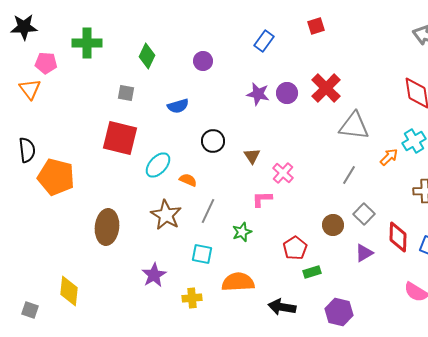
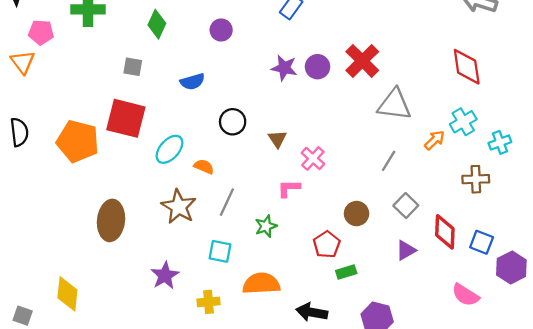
orange pentagon: (56, 177) -> (78, 141), moved
brown circle: (333, 225) -> (357, 214), moved

